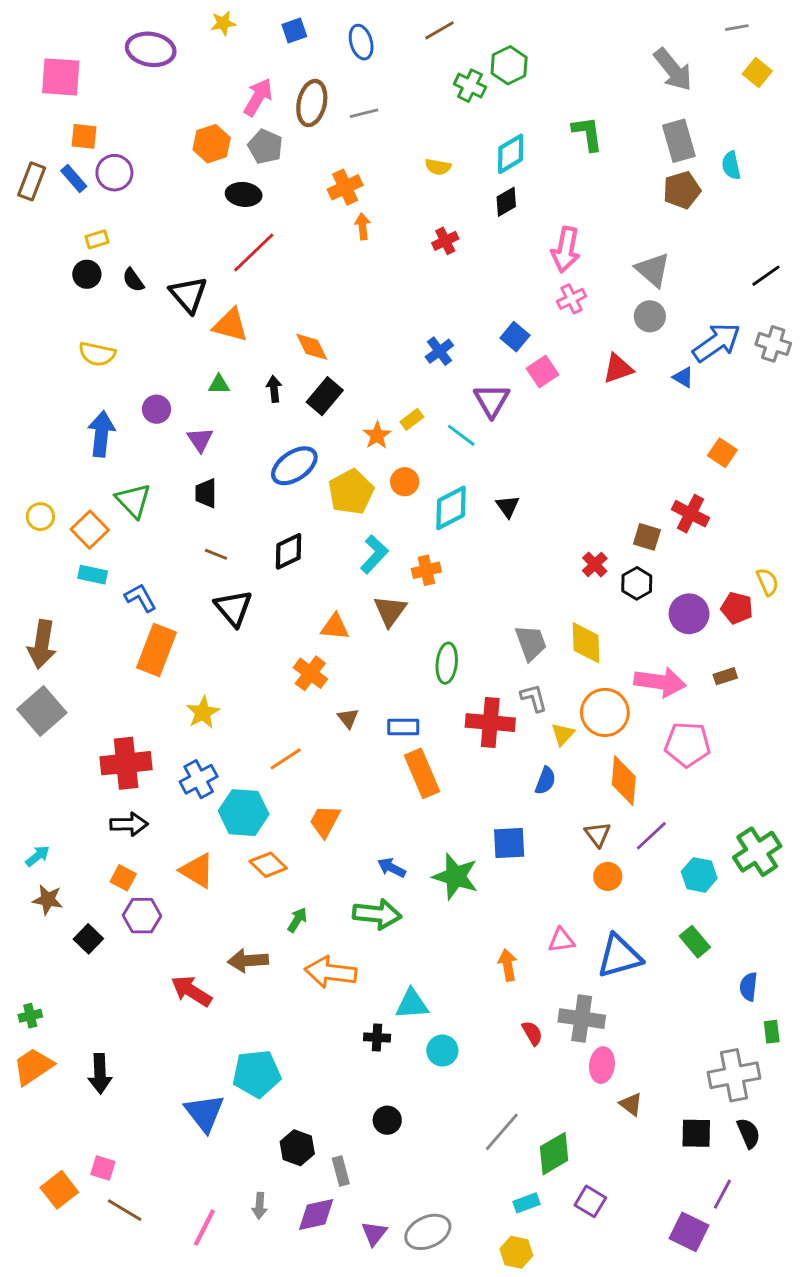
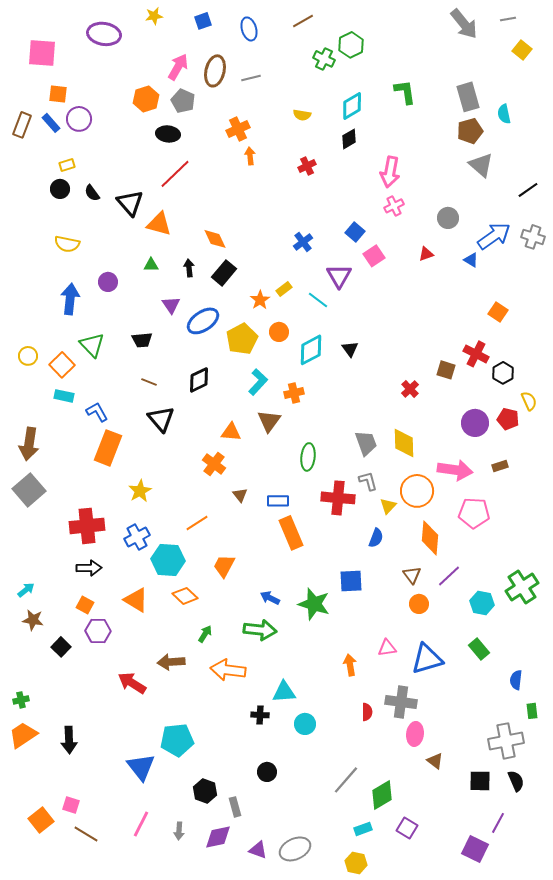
gray arrow: (673, 70) -> (464, 24), moved
gray triangle: (653, 270) -> (481, 165), moved
red triangle: (618, 369) -> (426, 254), size x0.7
purple triangle: (200, 440) -> (171, 305), moved
black trapezoid: (206, 493) -> (142, 340), turned -95
black hexagon: (637, 583) -> (503, 373), moved
red semicircle: (532, 1033) -> (367, 712), turned 30
pink line: (204, 1228) -> (141, 824), moved
purple triangle: (374, 1233) -> (258, 850), turned -48

